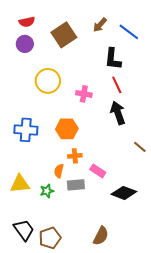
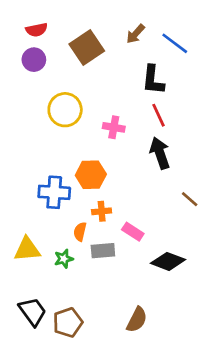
blue cross: (26, 130) -> (54, 192), moved

